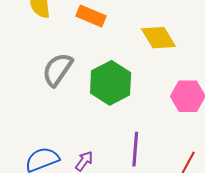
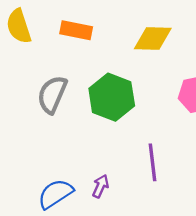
yellow diamond: (158, 38) -> (153, 38), turned -45

